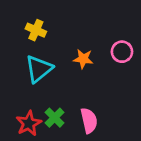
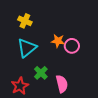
pink circle: (122, 52) -> (72, 46), moved
green cross: (55, 118) -> (41, 73), moved

